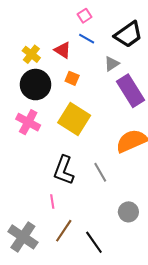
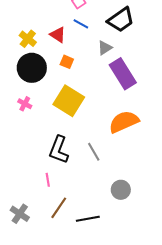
pink cross: (28, 122) -> (25, 104), size x0.6
gray cross: (23, 237) -> (20, 214), size x0.7
black line: (94, 242) -> (88, 219), turned -65

